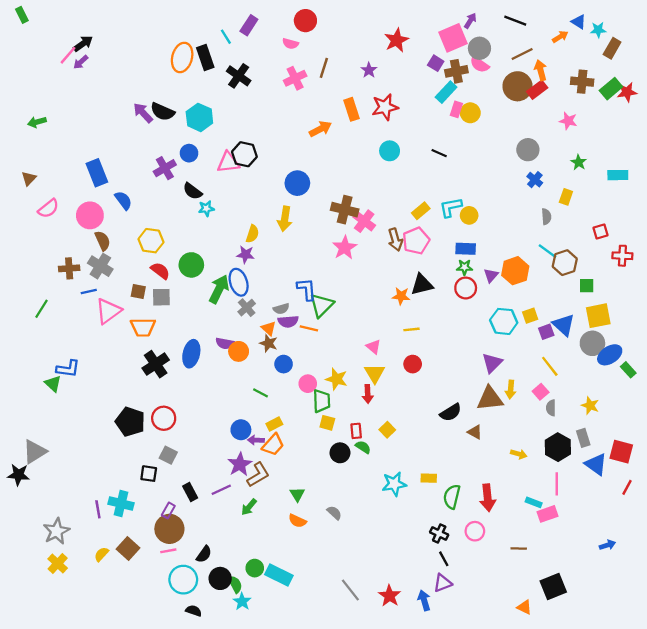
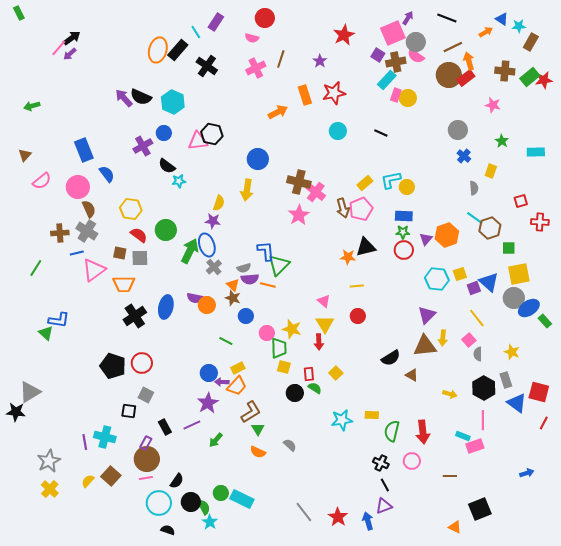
black rectangle: (205, 57) -> (178, 50), turned 60
brown L-shape: (258, 475) -> (251, 412), moved

